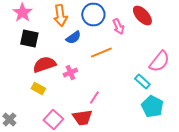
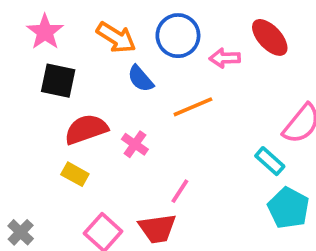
orange arrow: (60, 16) -> (116, 37), turned -50
pink arrow: (118, 26) -> (225, 58), turned 112
blue semicircle: (73, 38) -> (141, 79), turned 84
pink cross: (70, 72) -> (135, 144), turned -32

